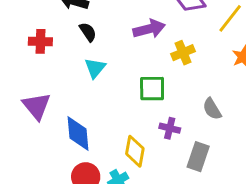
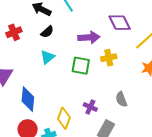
black semicircle: (88, 32) -> (47, 32), turned 72
red cross: (40, 41) -> (14, 32), turned -35
green square: (152, 89) -> (81, 66), moved

